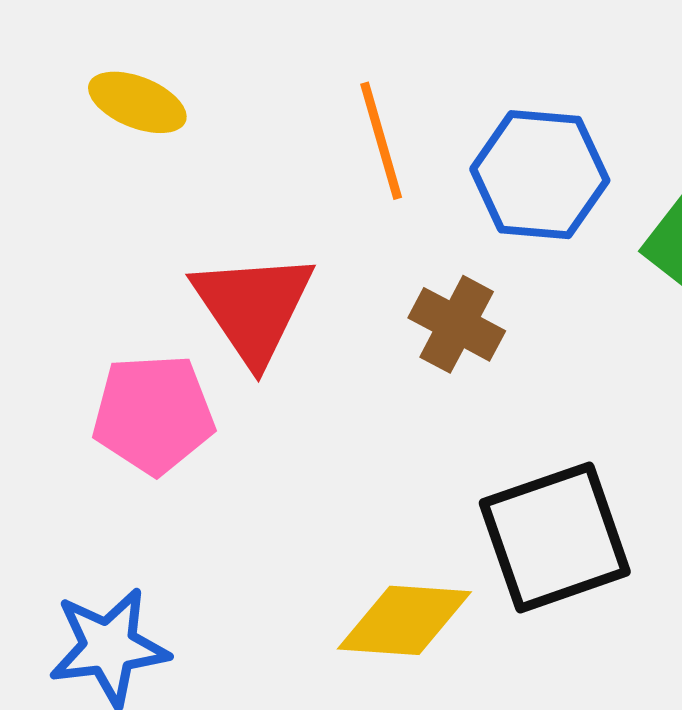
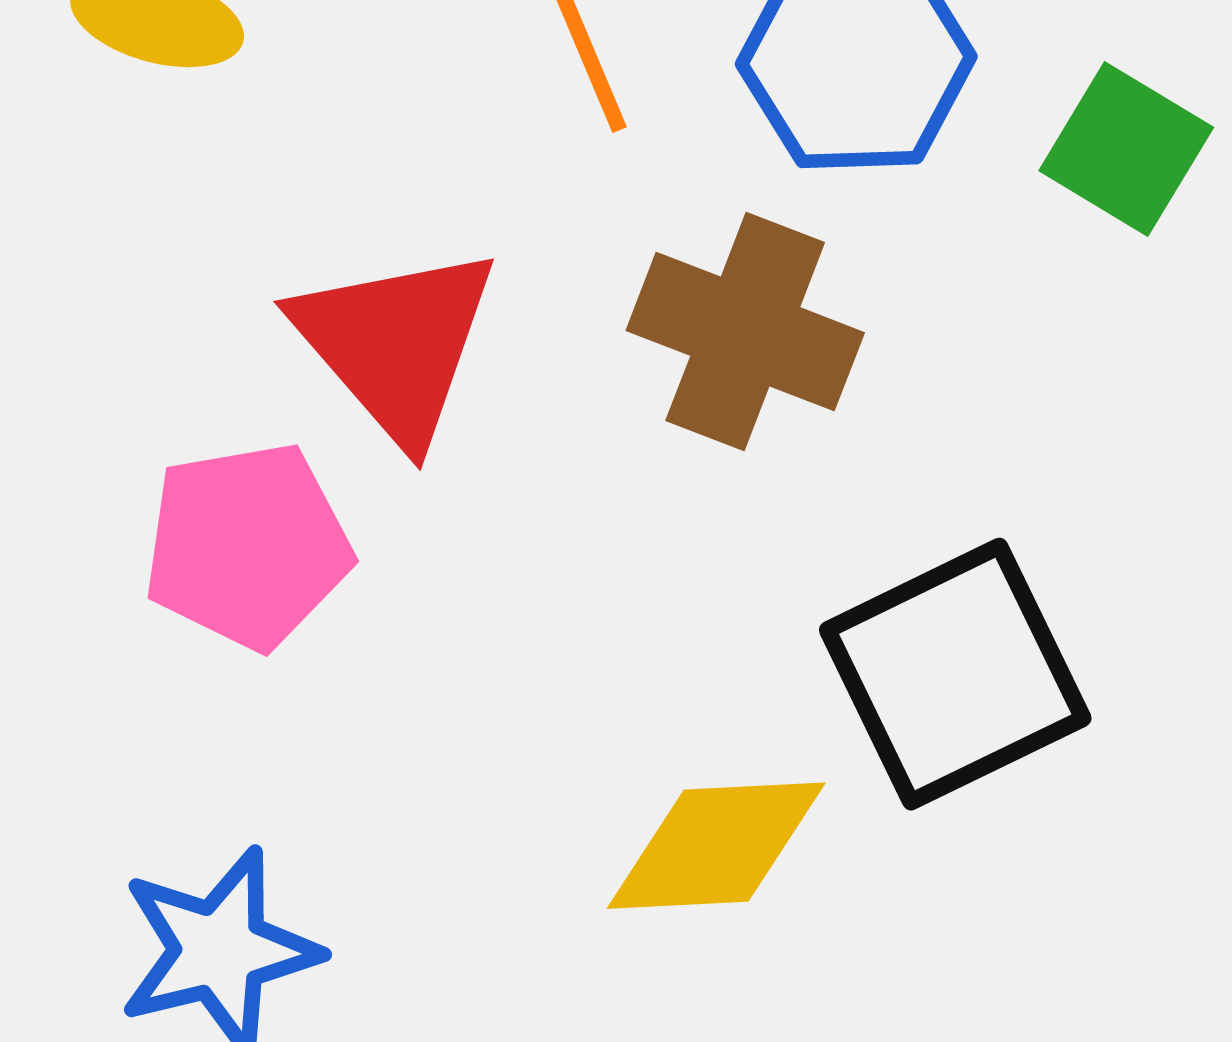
brown cross: (457, 324) -> (745, 332), size x1.4

